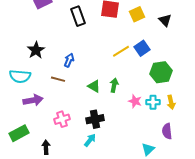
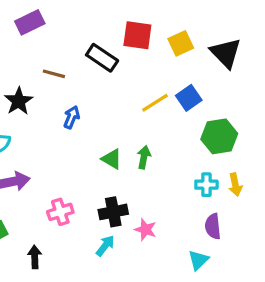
black rectangle: (78, 16) -> (102, 58), moved, turned -36
black triangle: (165, 20) -> (226, 53), size x1.5
brown line: (58, 79) -> (54, 74), moved
pink star: (135, 101) -> (145, 230), moved
purple semicircle: (167, 131) -> (213, 226), moved

